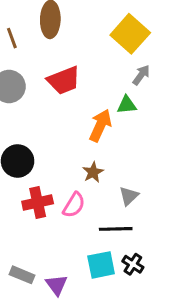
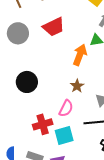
red cross: (38, 202) -> (43, 124), moved
cyan square: (101, 265) -> (64, 136), moved

